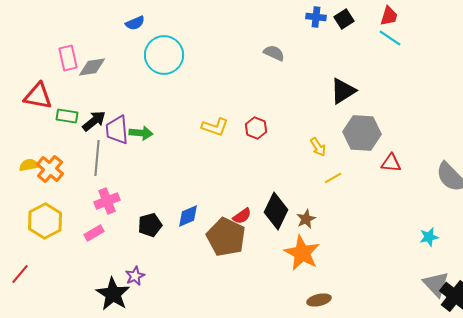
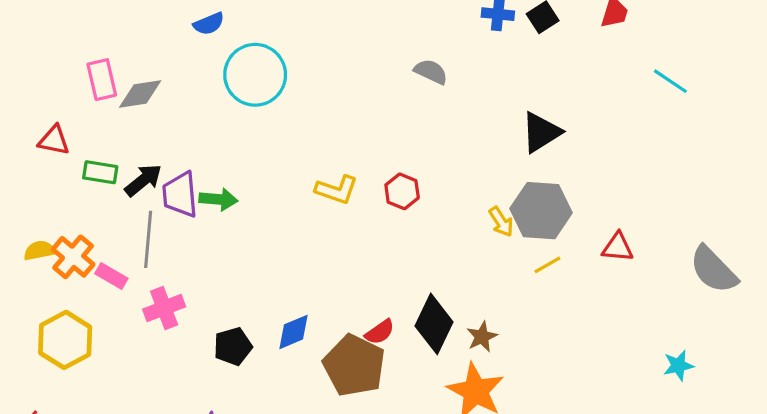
cyan line: (390, 38) -> (670, 81), moved
red triangle: (38, 96) -> (54, 140), size x0.7
gray hexagon: (362, 133) -> (541, 211), moved
yellow line: (333, 178) -> (547, 265), moved
pink rectangle: (94, 233) -> (111, 276), moved, turned 60

